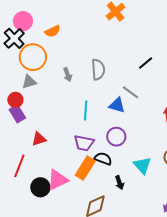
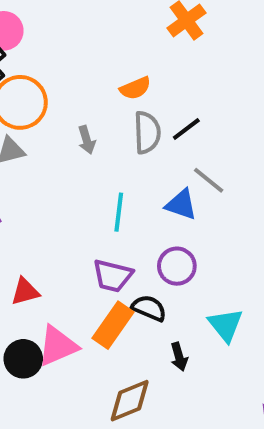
orange semicircle: (53, 31) -> (135, 88), moved
black line: (146, 63) -> (186, 129), moved
red triangle: (39, 139) -> (25, 291), moved

